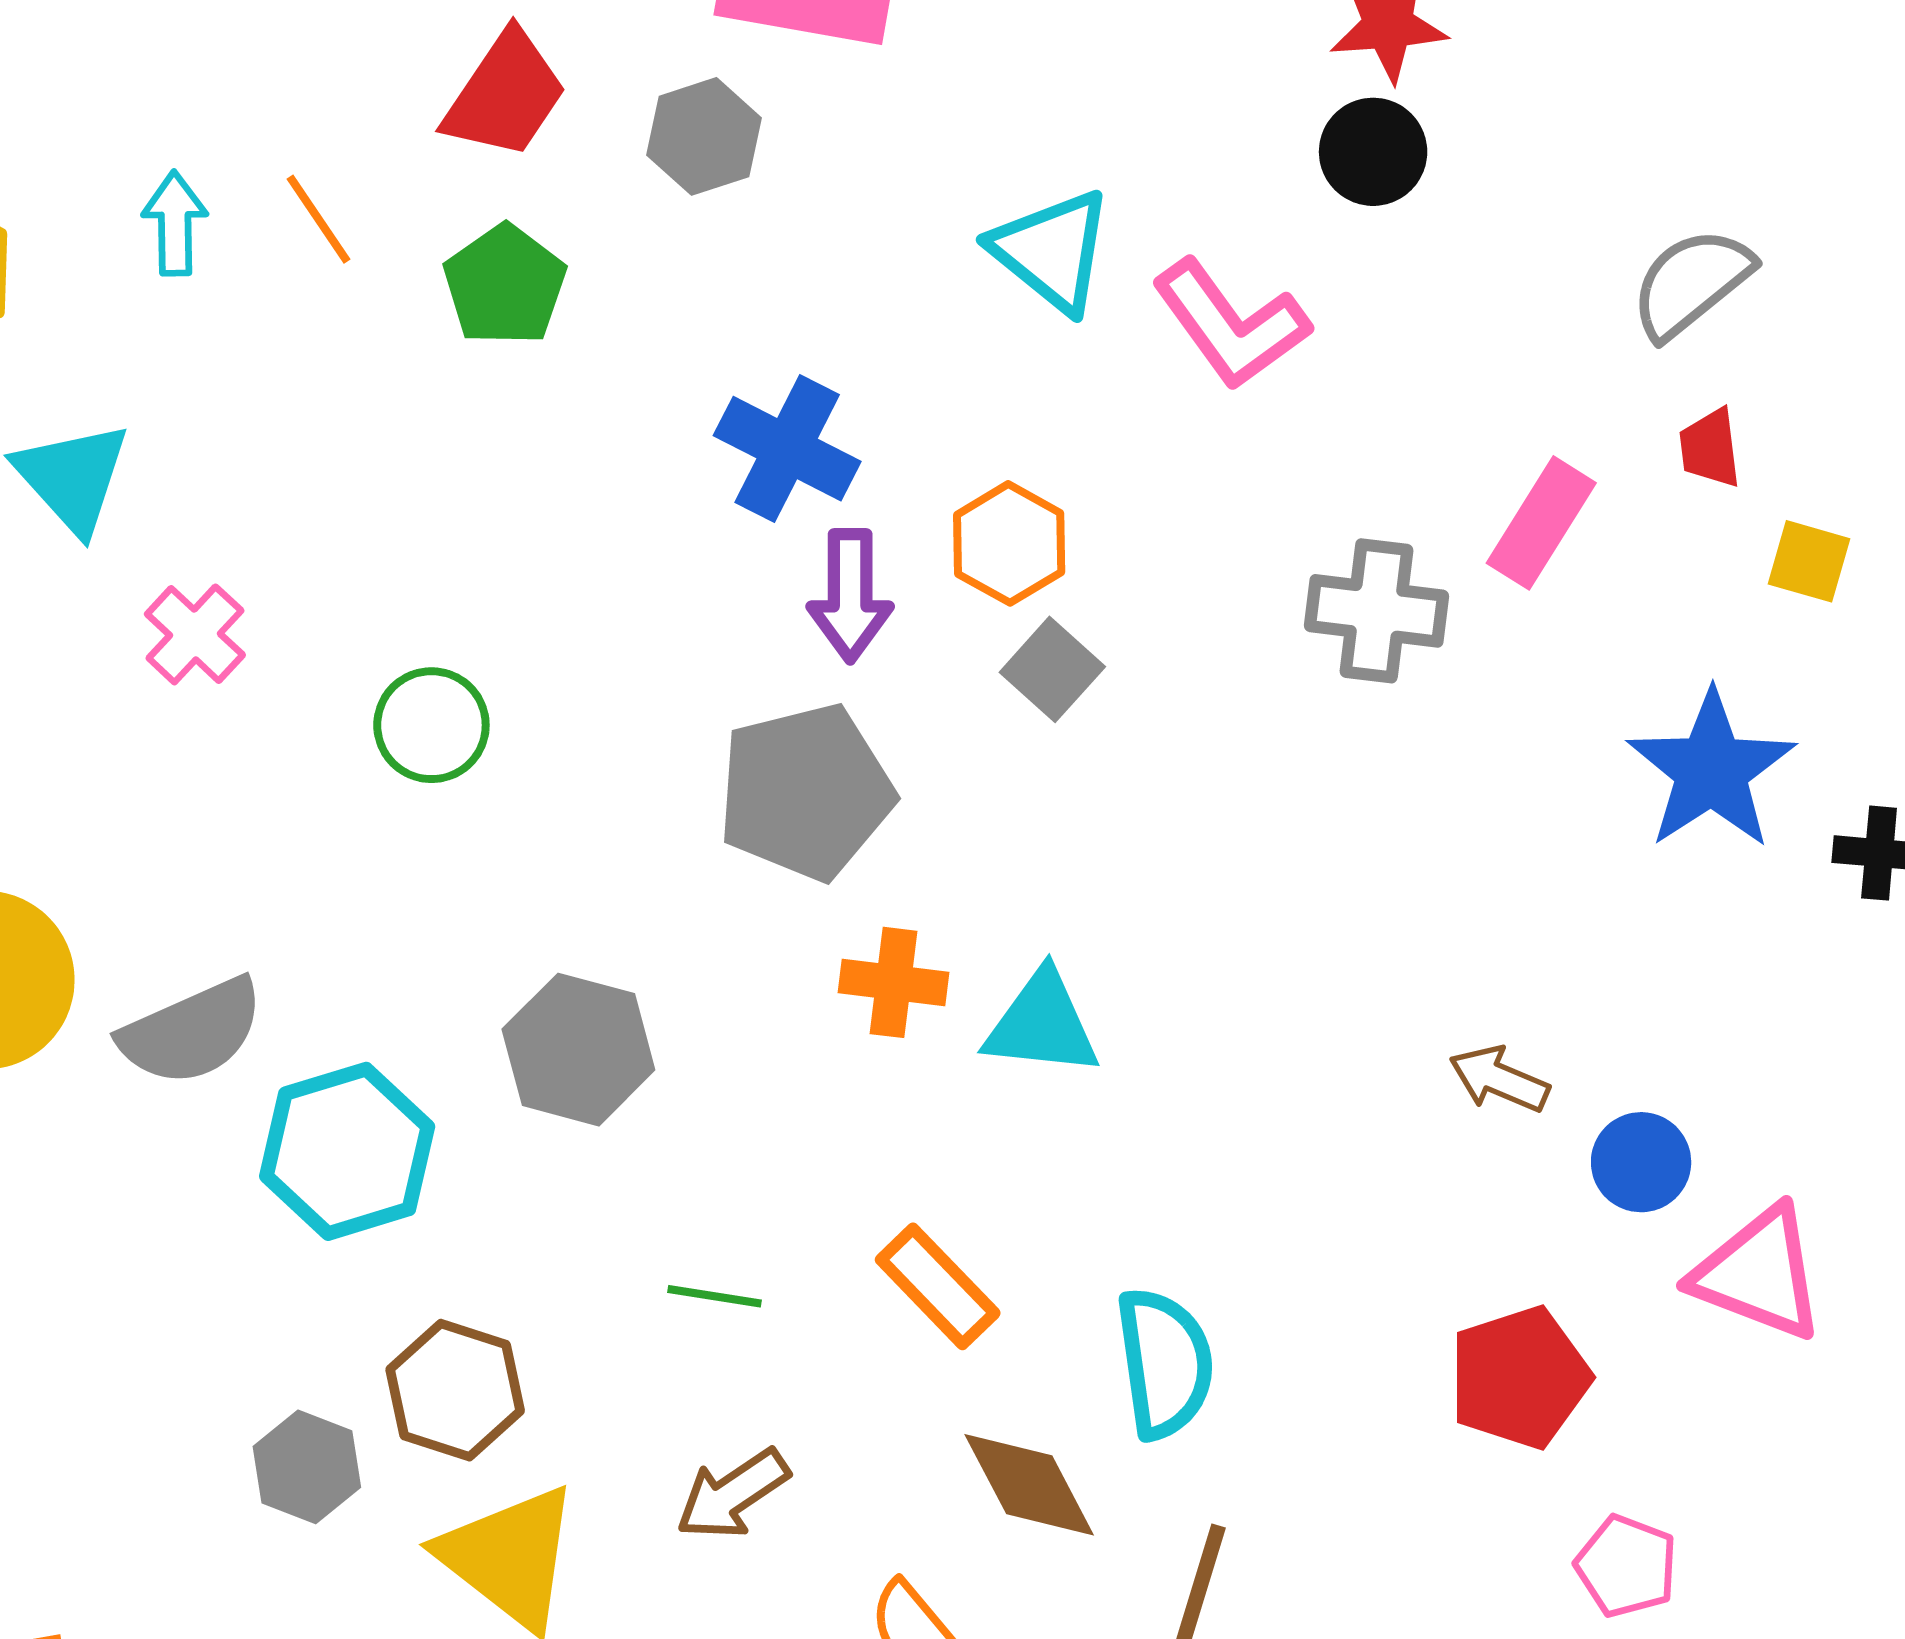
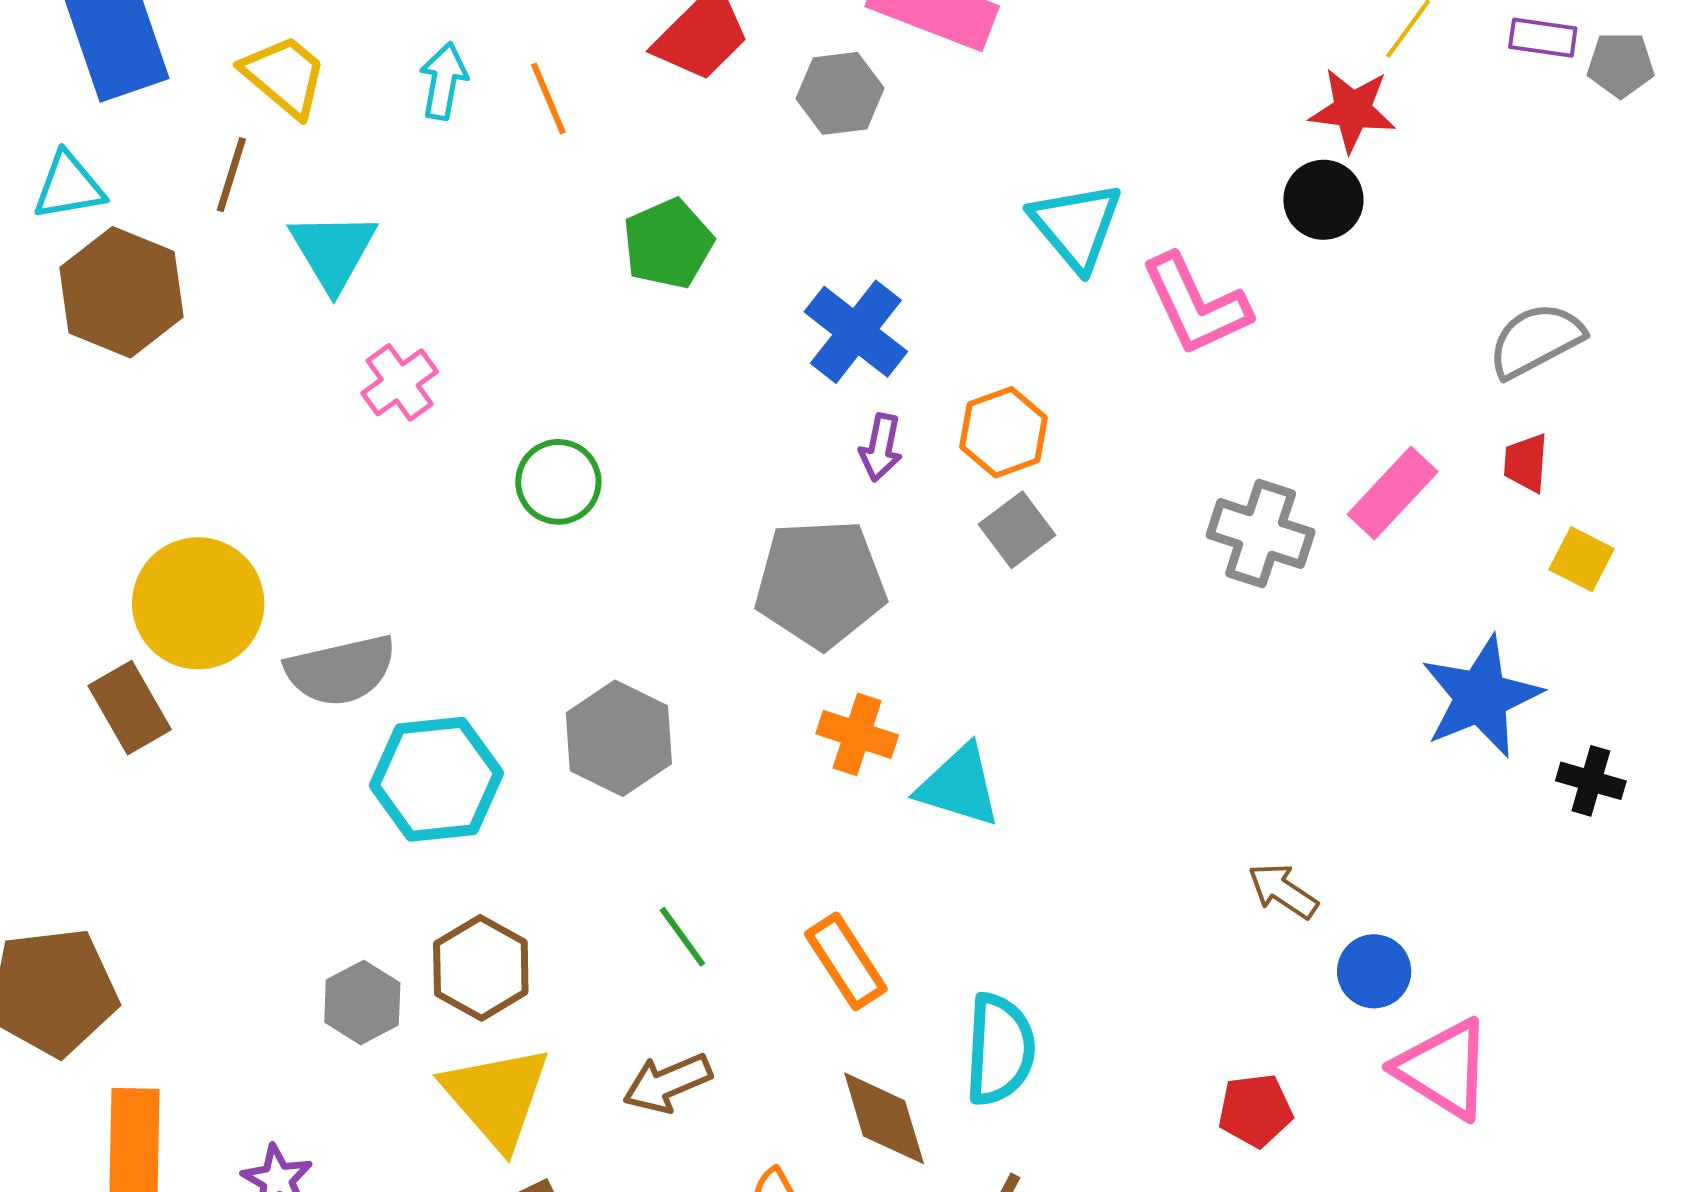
green pentagon: (505, 285) -> (668, 244), moved
purple arrow: (850, 596) -> (881, 447), size x0.7
green line: (714, 1296) -> (682, 937), turned 34
red pentagon: (1520, 1377) -> (1255, 1110), size x0.7

